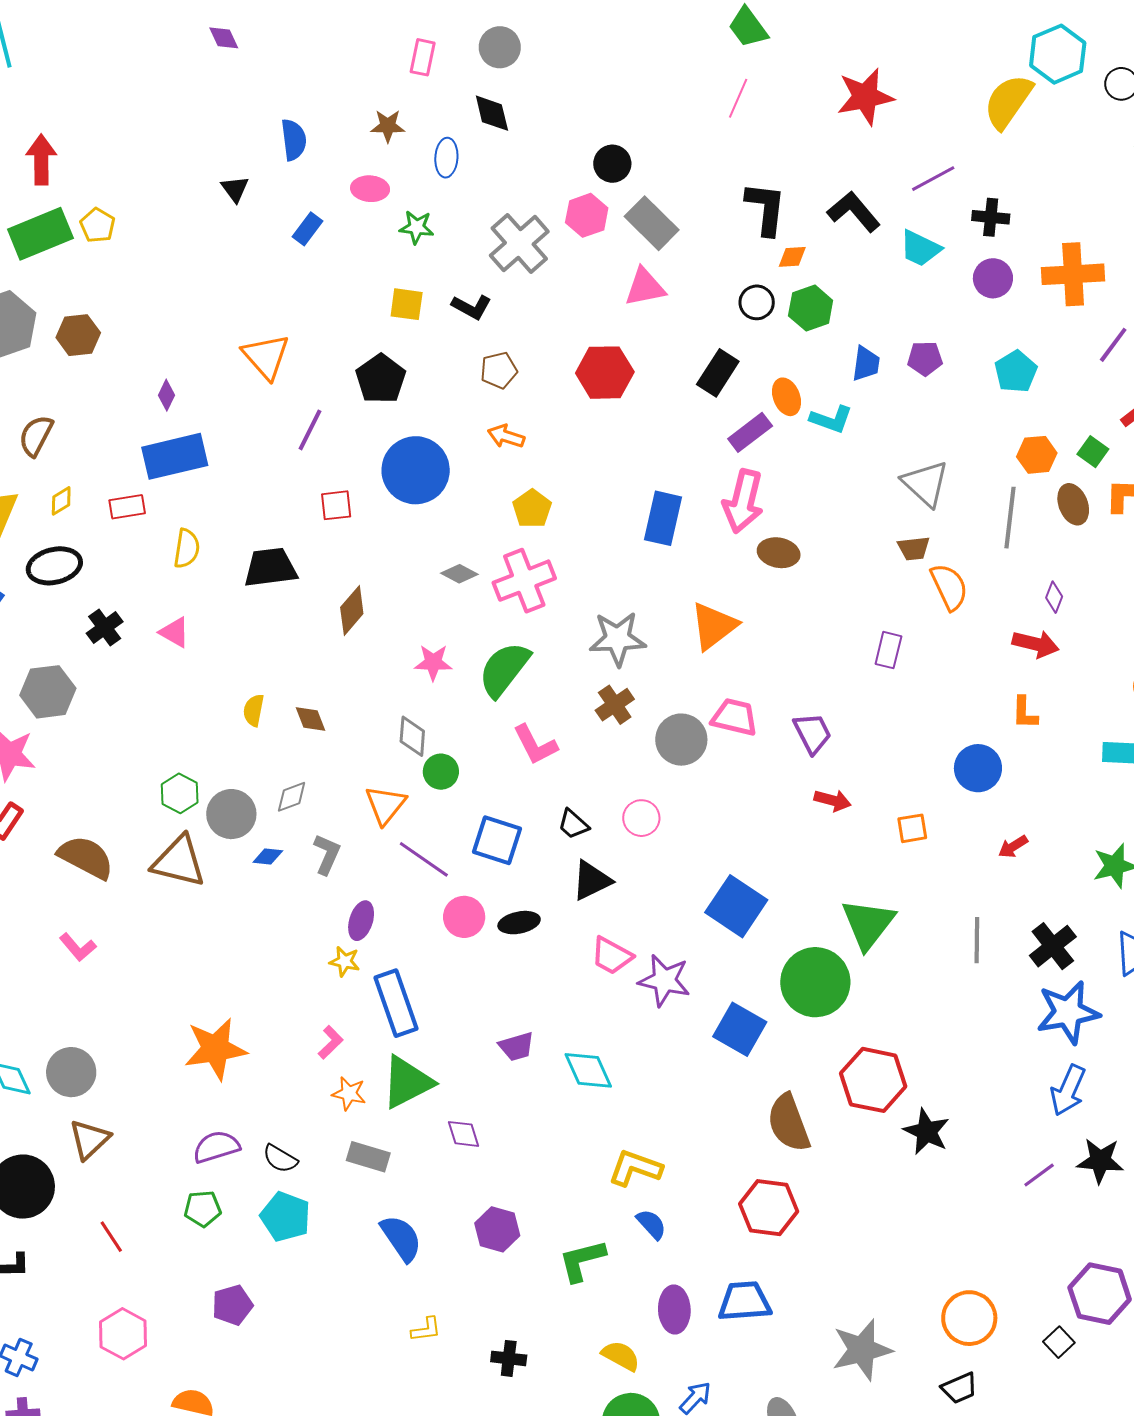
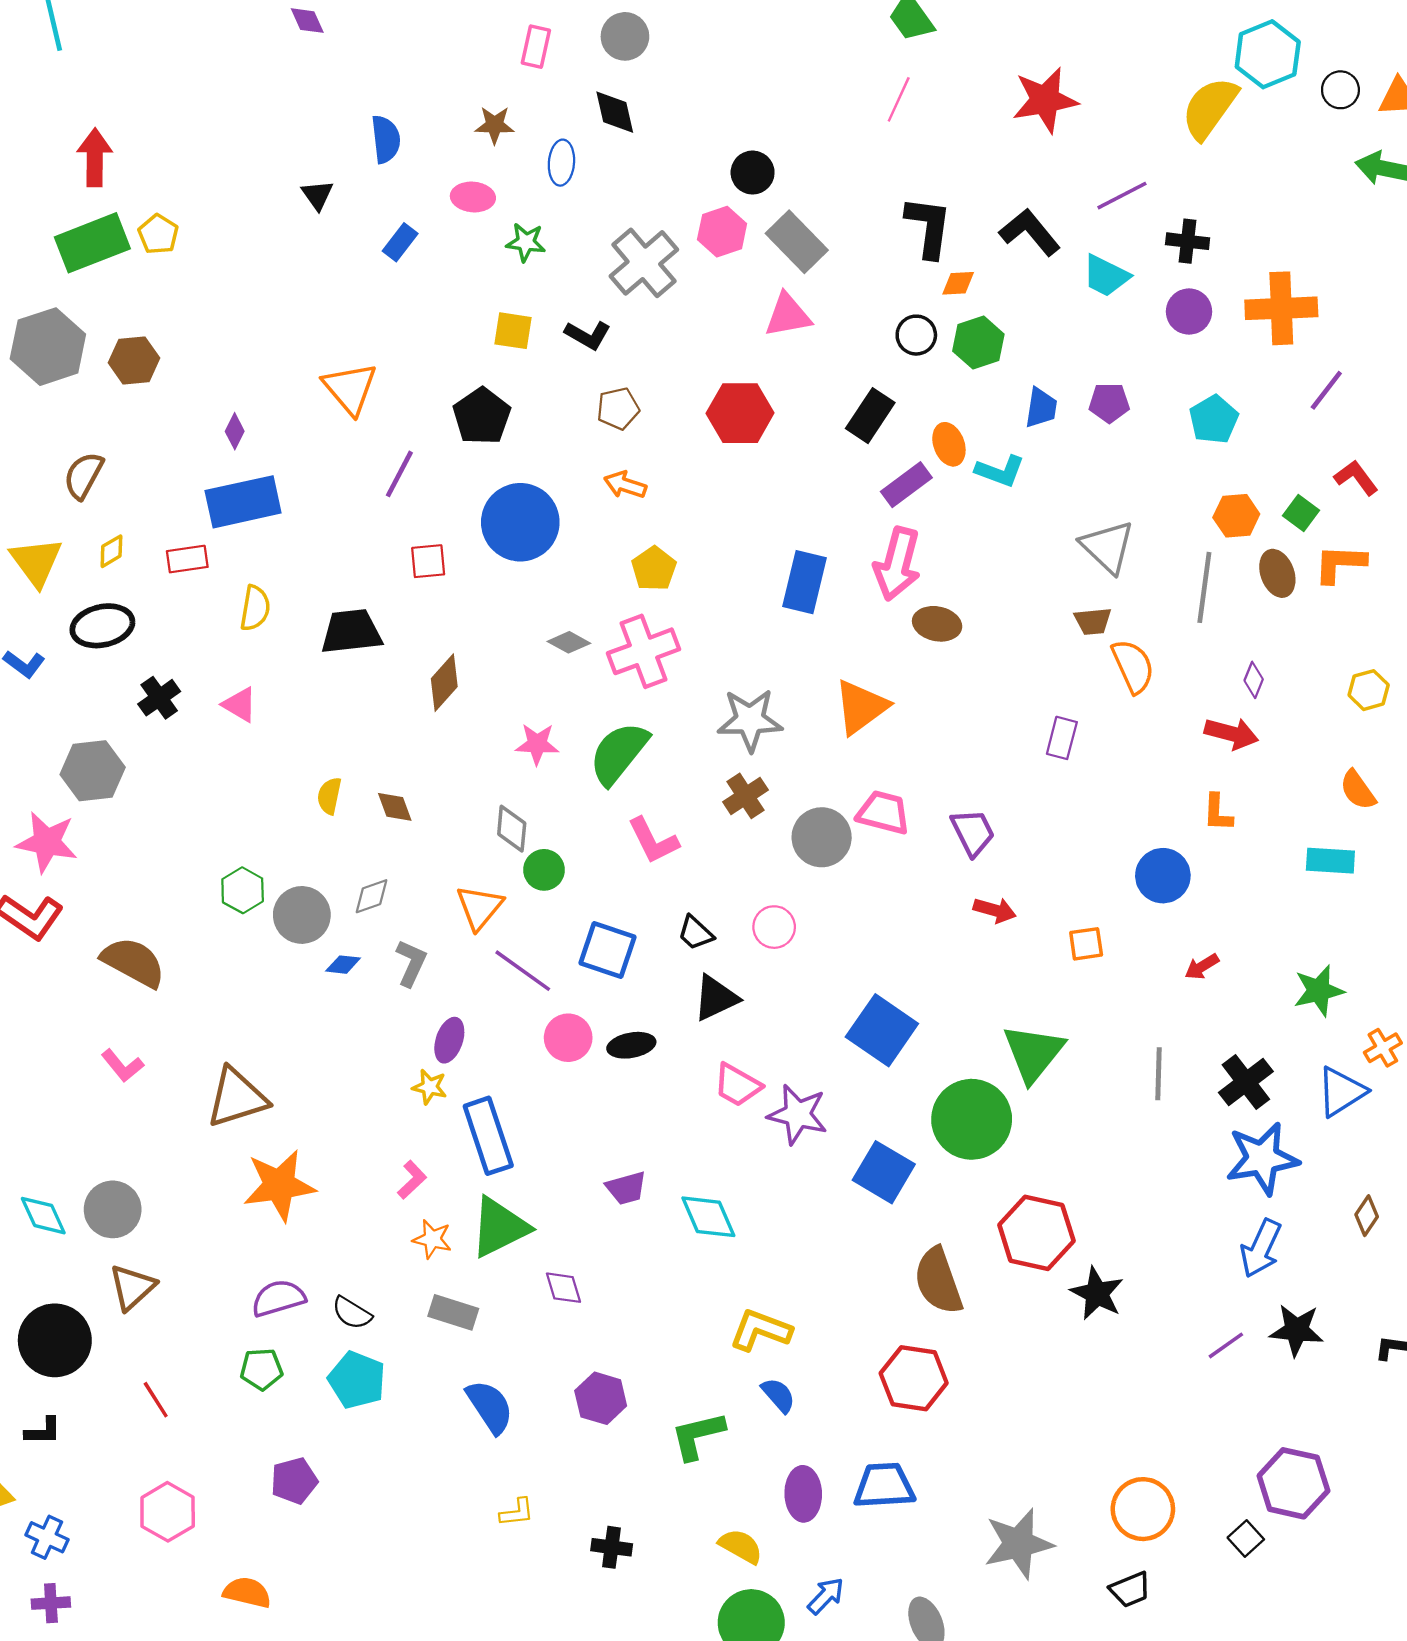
brown triangle: (179, 861) -> (237, 1098), moved, turned -32

